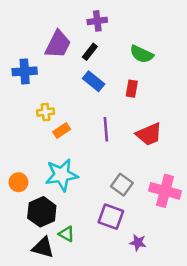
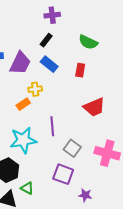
purple trapezoid: (58, 44) -> (20, 63), moved
yellow cross: (46, 112) -> (35, 89), moved
purple line: (106, 129) -> (52, 126), moved

